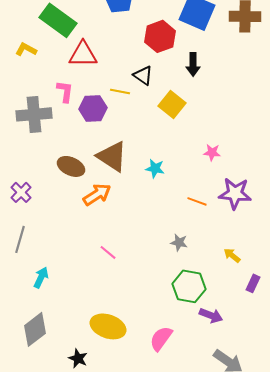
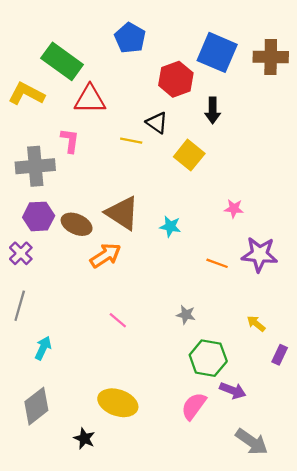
yellow L-shape: (26, 49) -> (26, 94), size x1.5
purple hexagon: (93, 108) -> (39, 216), moved
gray star: (179, 242) -> (186, 315), moved
pink semicircle: (161, 338) -> (194, 406), moved

